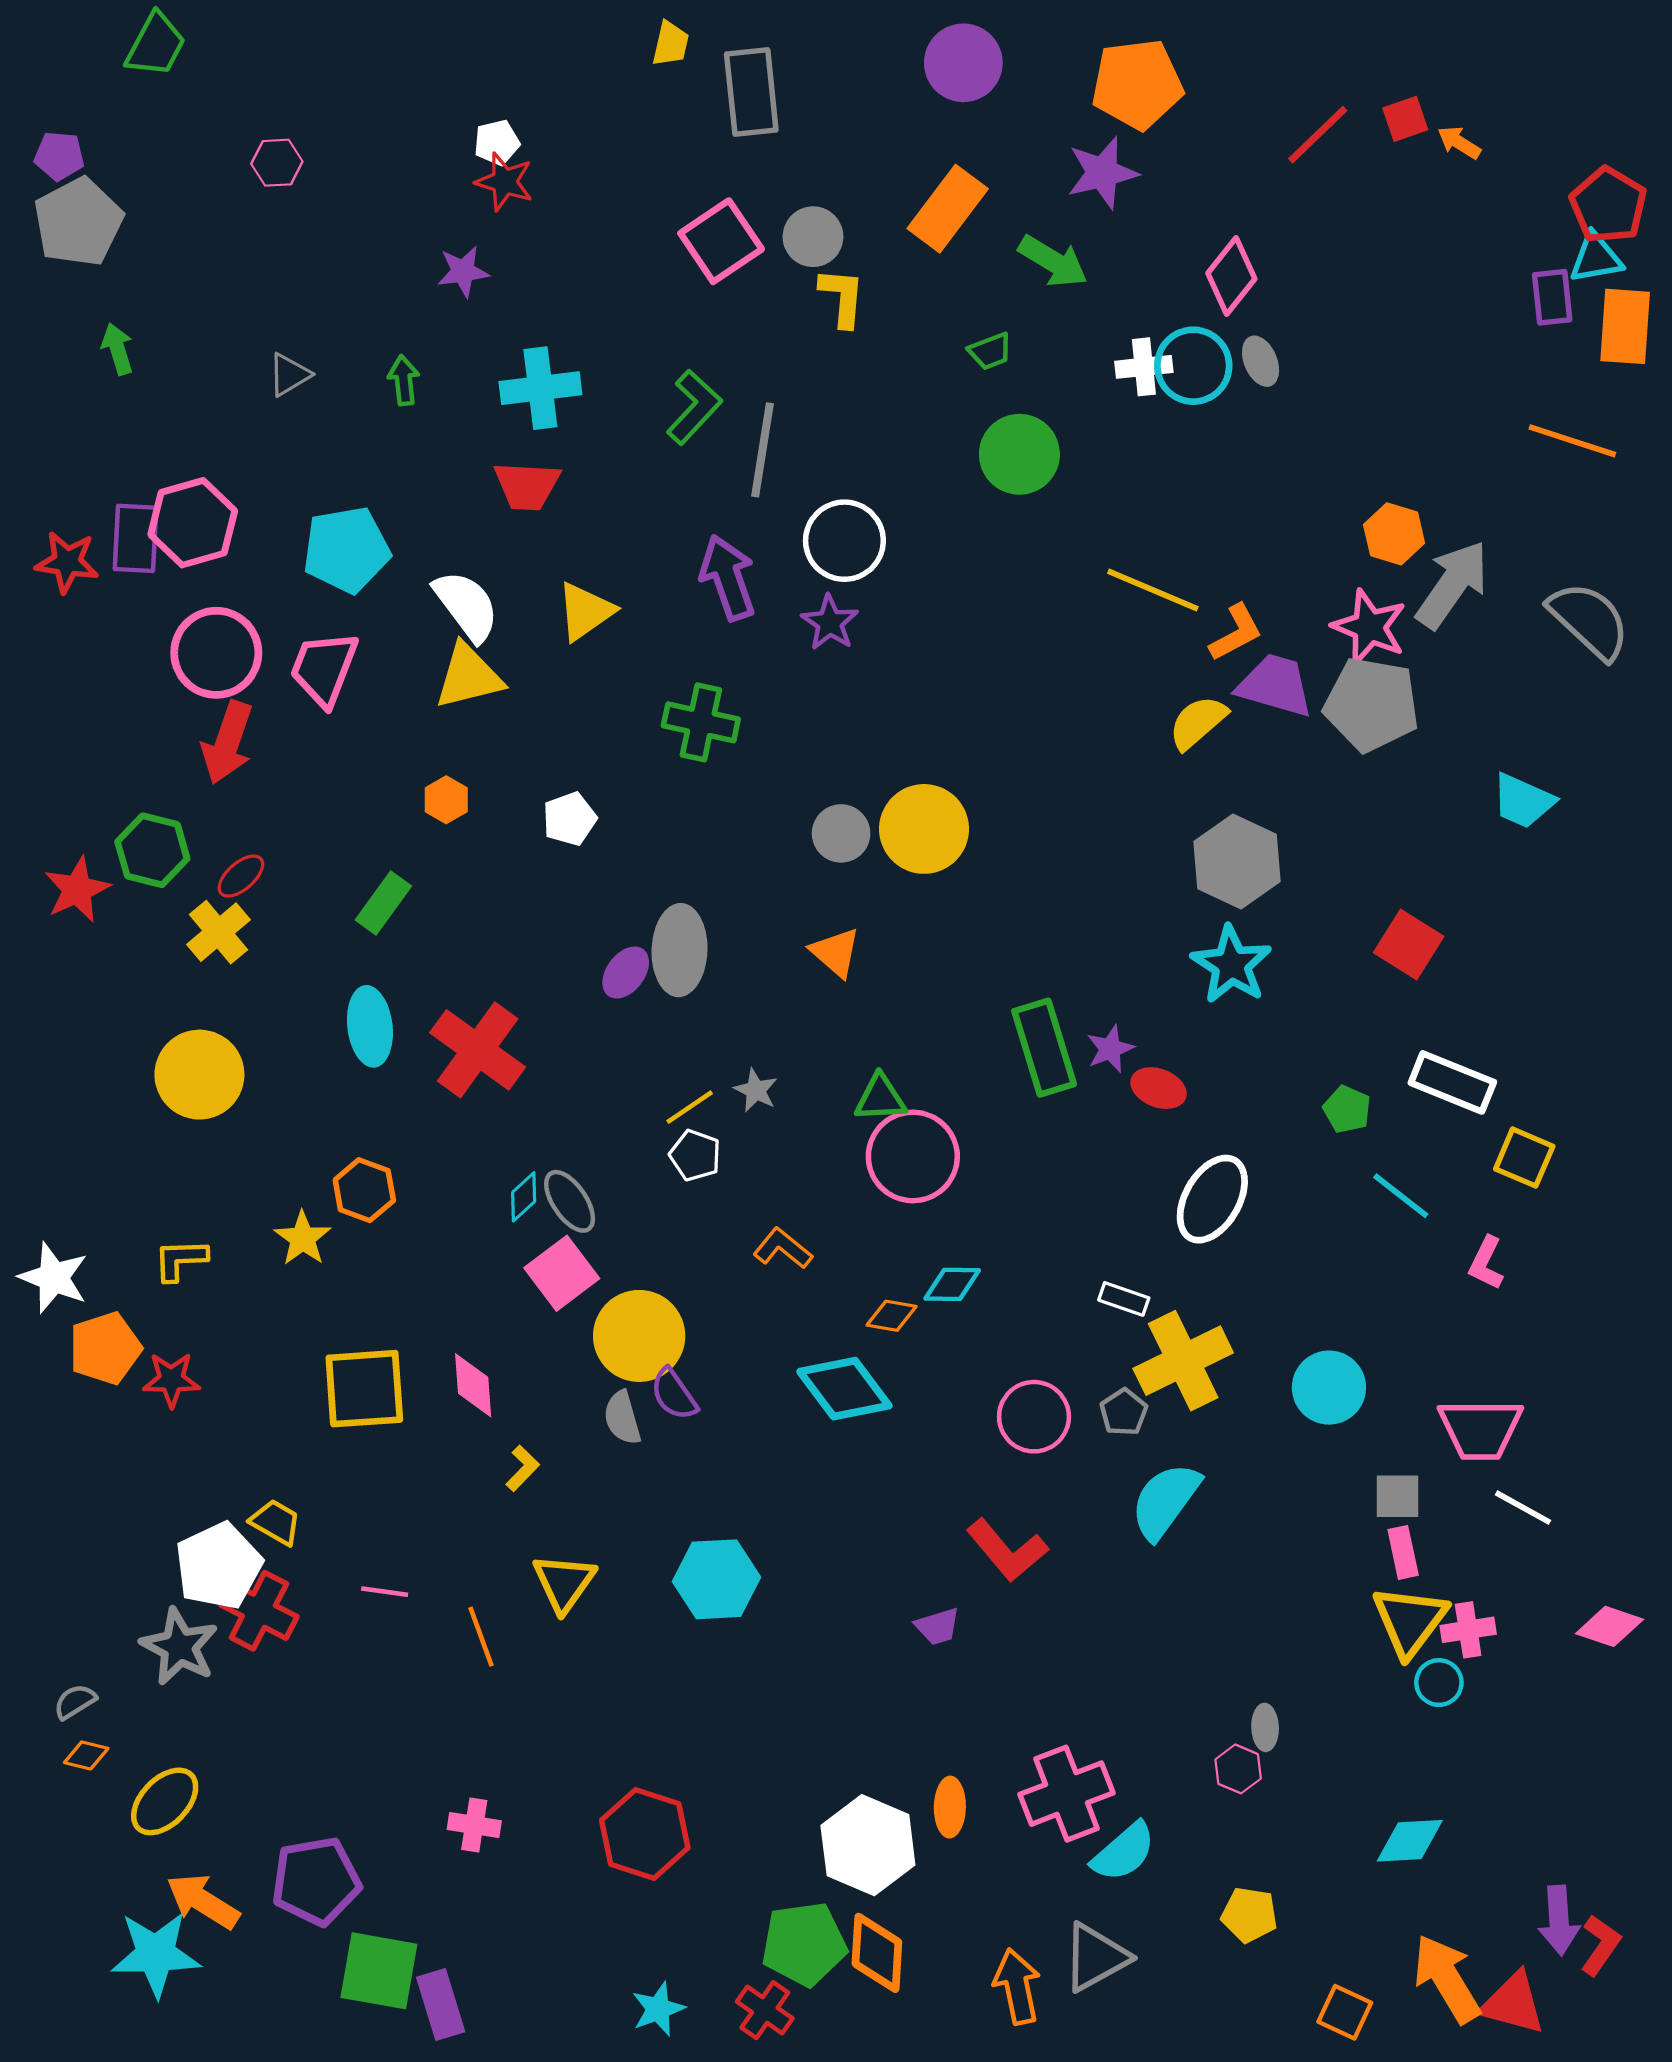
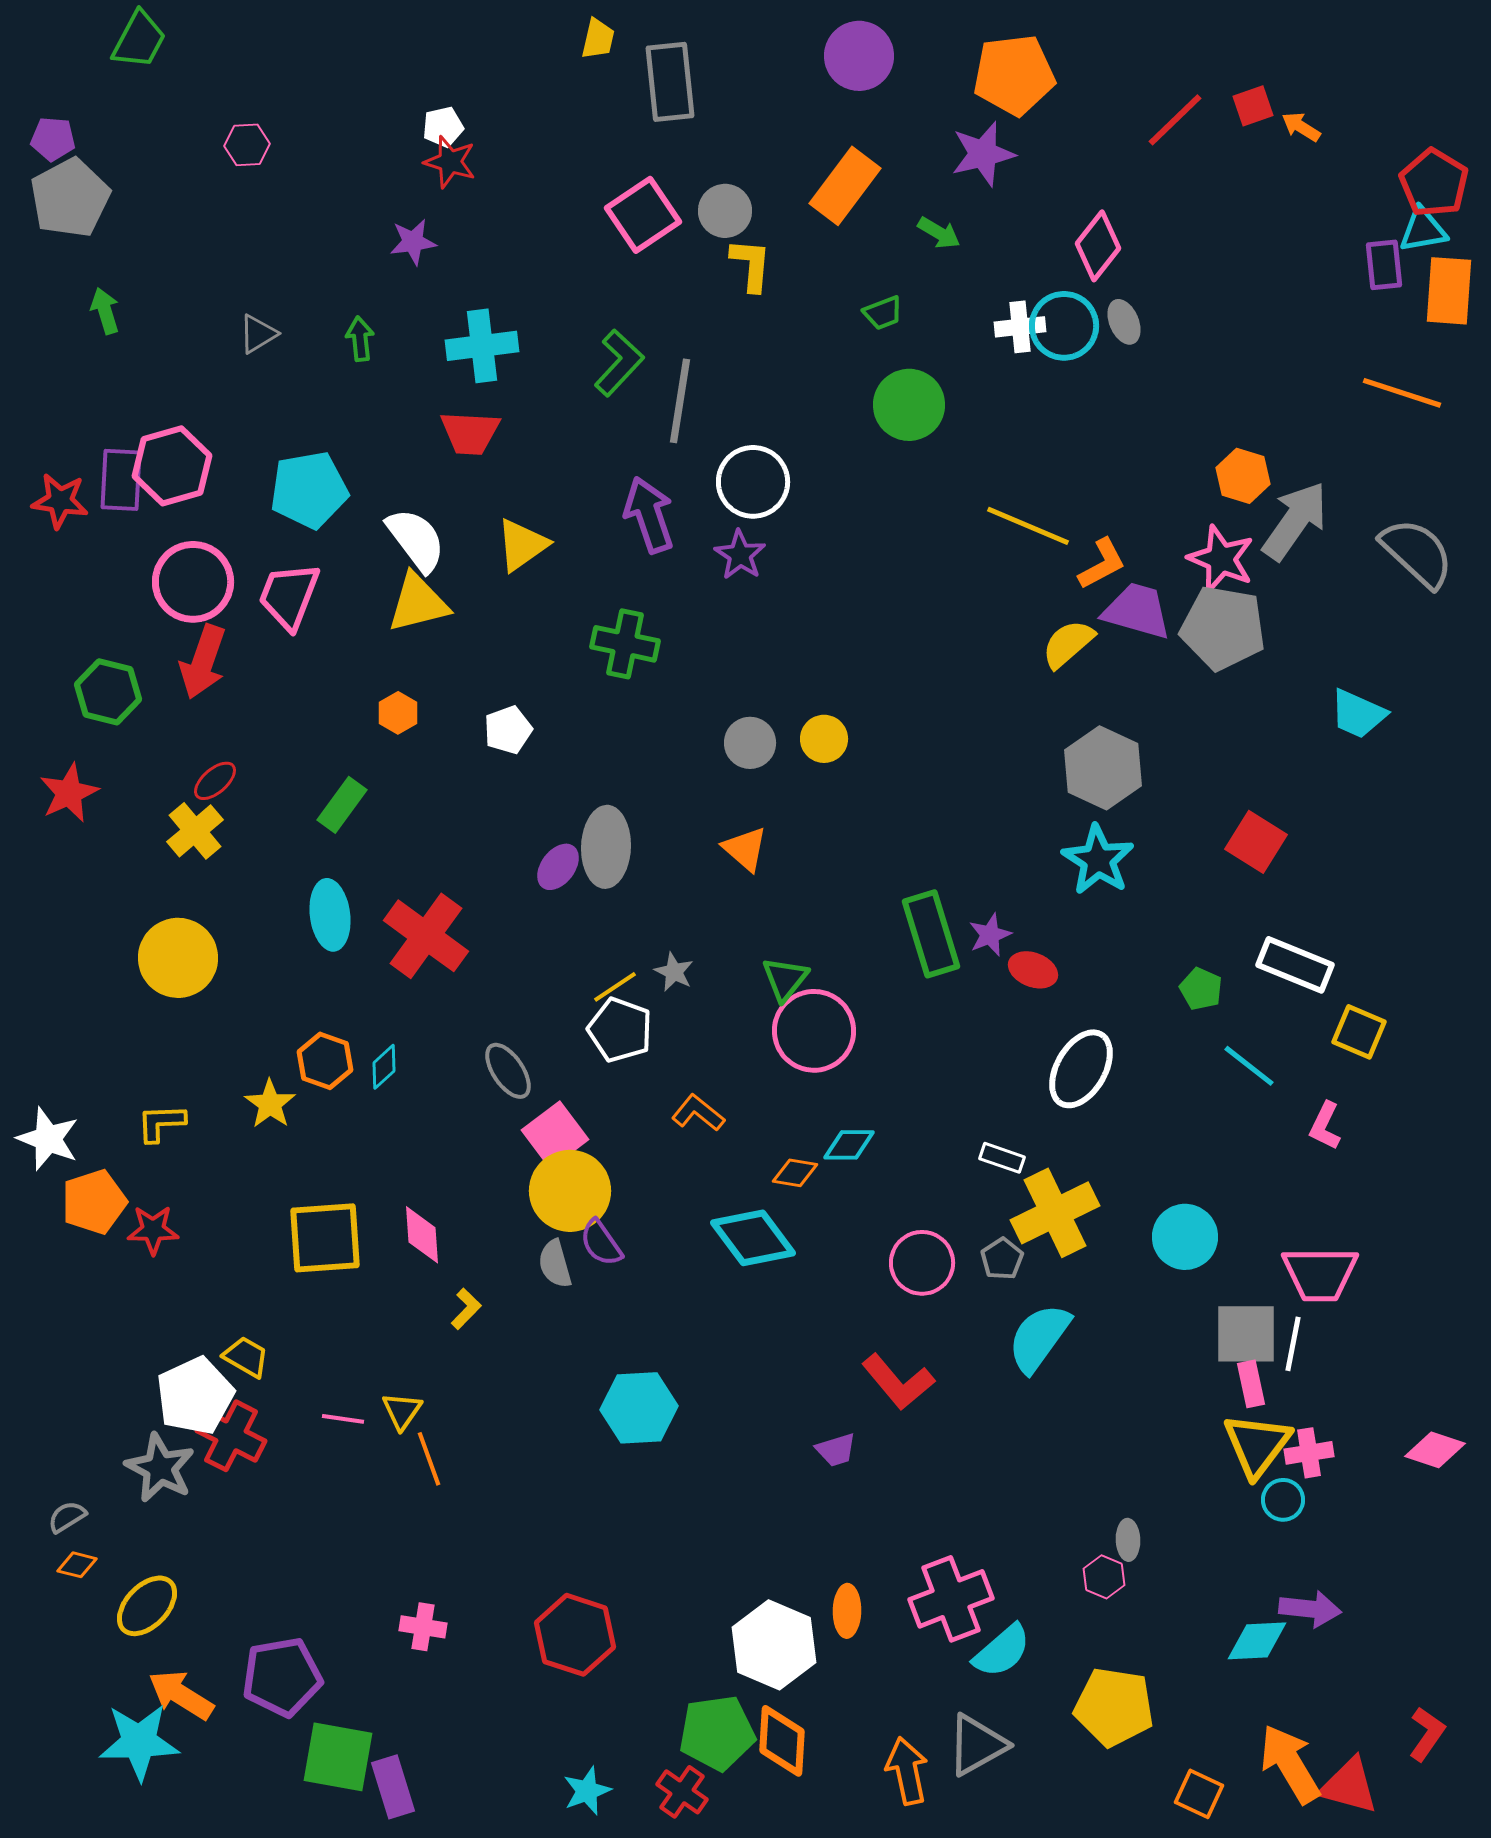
green arrow: (1053, 261) -> (939, 233), size x0.7
yellow circle: (924, 829) -> (824, 739), size x0.6
green hexagon: (152, 850) -> (108, 692), moved
green triangle: (880, 1098) -> (785, 979), turned -48
white pentagon: (695, 1155) -> (620, 1030), size x1.4
cyan diamond: (524, 1197) -> (384, 1067), moved
pink square: (562, 1273) -> (555, 1135), moved
gray square: (1397, 1496) -> (1246, 1334), size x1.5
white line: (1523, 1508) -> (1293, 1344), moved, turned 72
yellow triangle: (564, 1583) -> (402, 1411), moved, size x0.7
yellow pentagon: (1249, 1915) -> (1114, 1707), size x1.6
purple arrow: (1559, 1920) -> (1310, 1609), moved, turned -80

